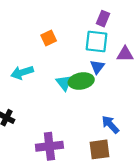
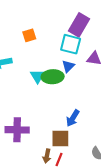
purple rectangle: (103, 19) -> (79, 25), size x1.6
blue arrow: (110, 125) -> (73, 118), turned -114

